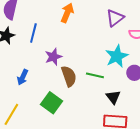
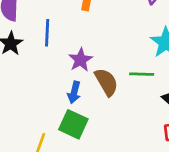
blue arrow: (23, 77) -> (74, 92), moved
green square: (51, 103) -> (73, 124), moved

